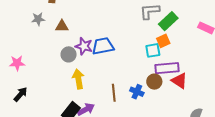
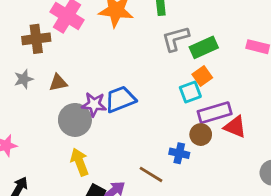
green rectangle: (168, 21) -> (204, 47), turned 30
gray circle: (69, 54) -> (75, 120), size x1.5
yellow arrow: (78, 79) -> (80, 162), moved
brown line: (114, 93) -> (151, 174), moved, turned -42

